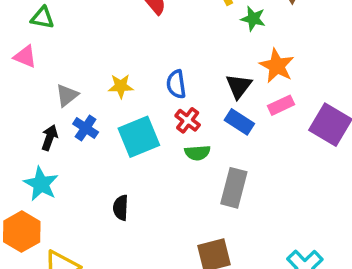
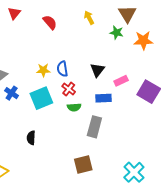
green star: (253, 19) -> (117, 33), moved
orange star: (277, 66) -> (143, 40), moved, turned -30
yellow star: (121, 86) -> (43, 70), moved
blue rectangle: (239, 122) -> (103, 98), moved, turned -35

